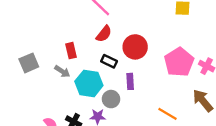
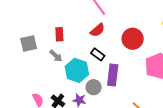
red circle: (135, 47) -> (133, 39), moved
red rectangle: (71, 51) -> (59, 34), moved
purple rectangle: (130, 81) -> (113, 75), size x1.5

